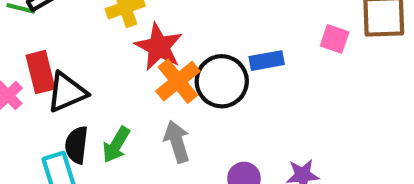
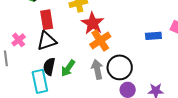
blue rectangle: (267, 61) -> (153, 36), moved
red rectangle: (41, 72) -> (47, 20), moved
black circle: (222, 81) -> (120, 67), moved

